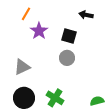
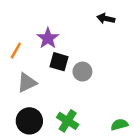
orange line: (26, 14) -> (16, 51), moved
black square: (69, 36) -> (59, 62), moved

